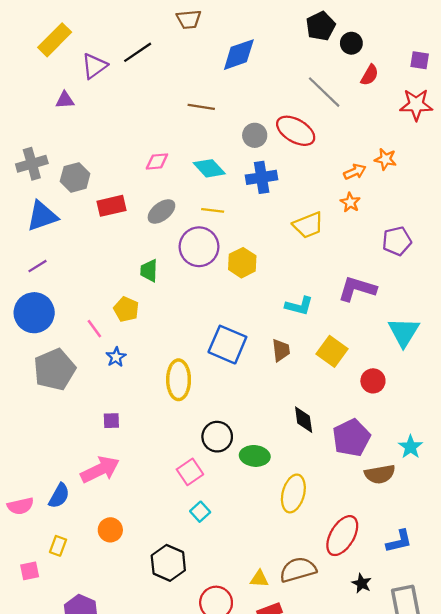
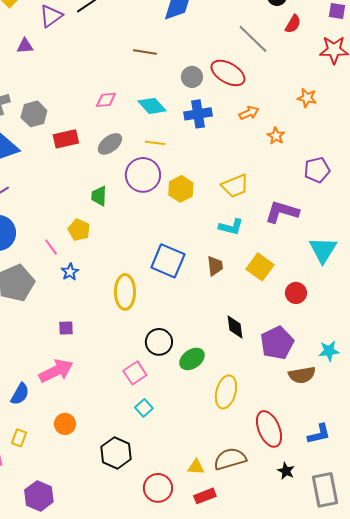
orange arrow: (355, 172) -> (249, 113), moved
yellow trapezoid: (308, 225) -> (235, 186), moved
cyan star: (410, 447) -> (329, 351), turned 30
green ellipse: (255, 456) -> (192, 359), turned -40
red ellipse: (342, 536) -> (269, 429), turned -54

